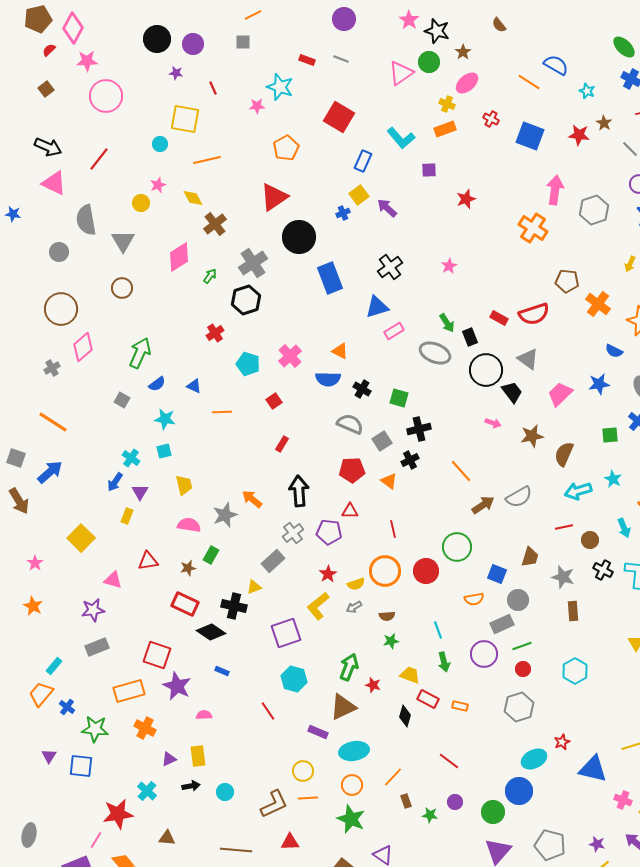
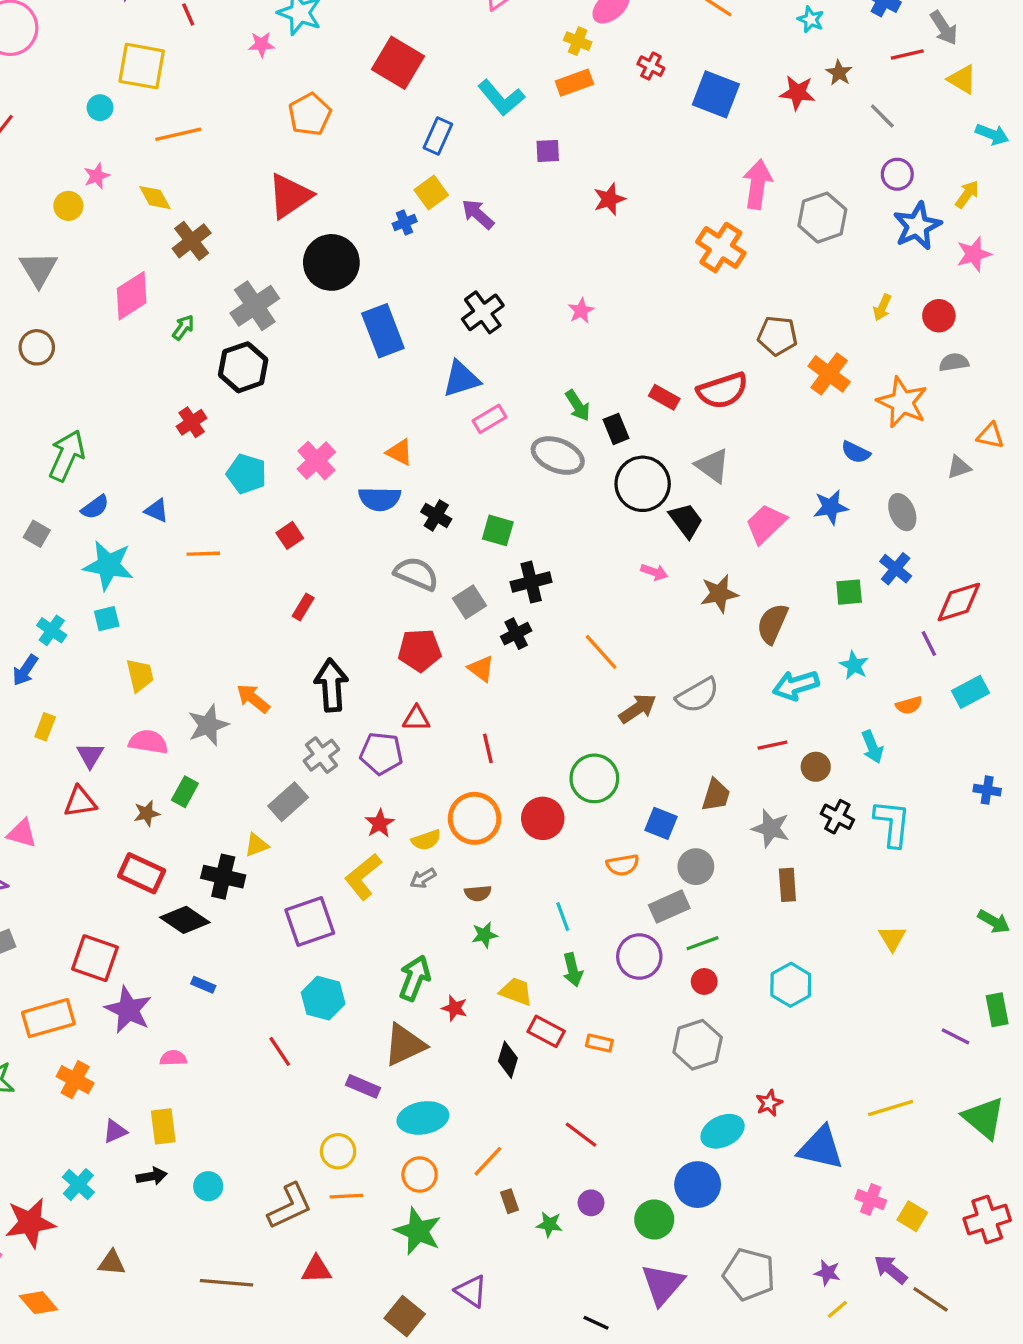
cyan star: (165, 419) -> (108, 565), size x1.4
purple triangle: (140, 492) -> (90, 755), moved

